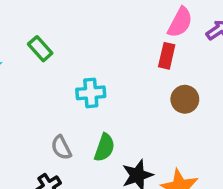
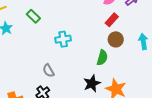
red rectangle: (167, 56) -> (112, 20), moved, turned 32
green semicircle: (104, 148) -> (102, 58), moved

